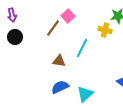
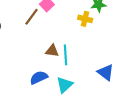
cyan line: (82, 48) -> (65, 55), moved, turned -30
brown triangle: (59, 61) -> (52, 51), moved

